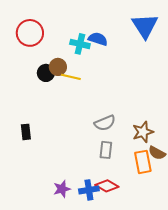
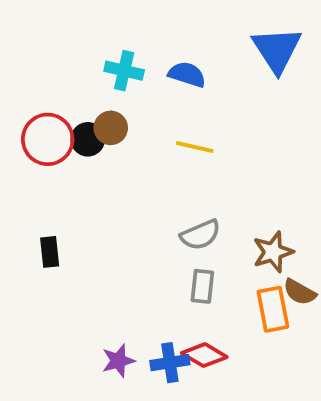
red circle: (30, 33) -> (48, 139), moved
cyan cross: (80, 44) -> (124, 71), moved
yellow line: (71, 77) -> (195, 147), moved

